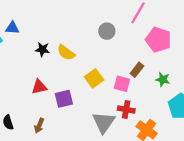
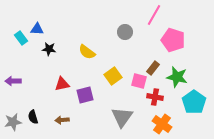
black star: (42, 49) -> (49, 49), moved
green star: (163, 79) -> (177, 77), size x1.5
red cross: (126, 109) -> (155, 97), moved
brown arrow: (39, 126) -> (62, 120), turned 64

